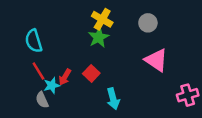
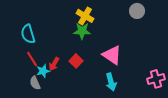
gray circle: (148, 23) -> (137, 11), moved
green star: (99, 37) -> (82, 31), turned 30
pink triangle: (156, 60) -> (112, 55), moved
cyan arrow: (113, 99) -> (111, 82), moved

